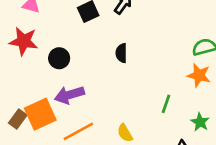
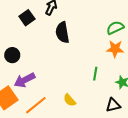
black semicircle: (121, 53) -> (62, 32), moved, size x1.5

